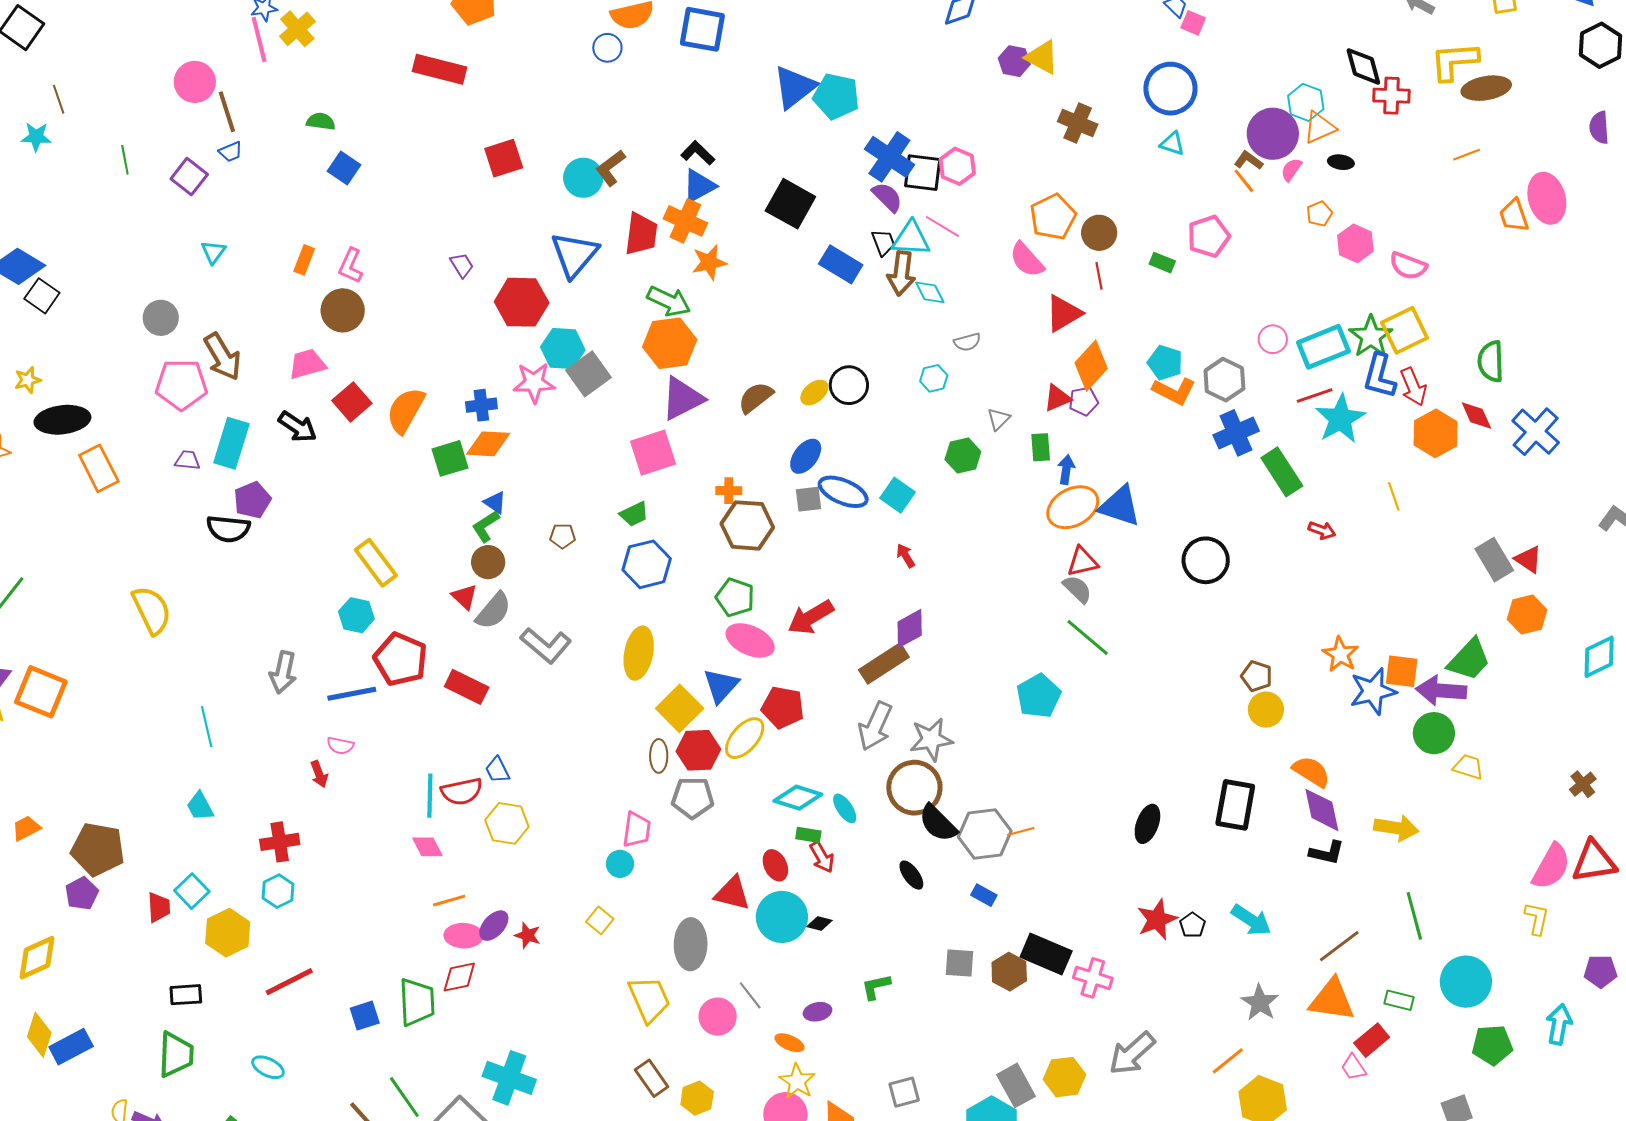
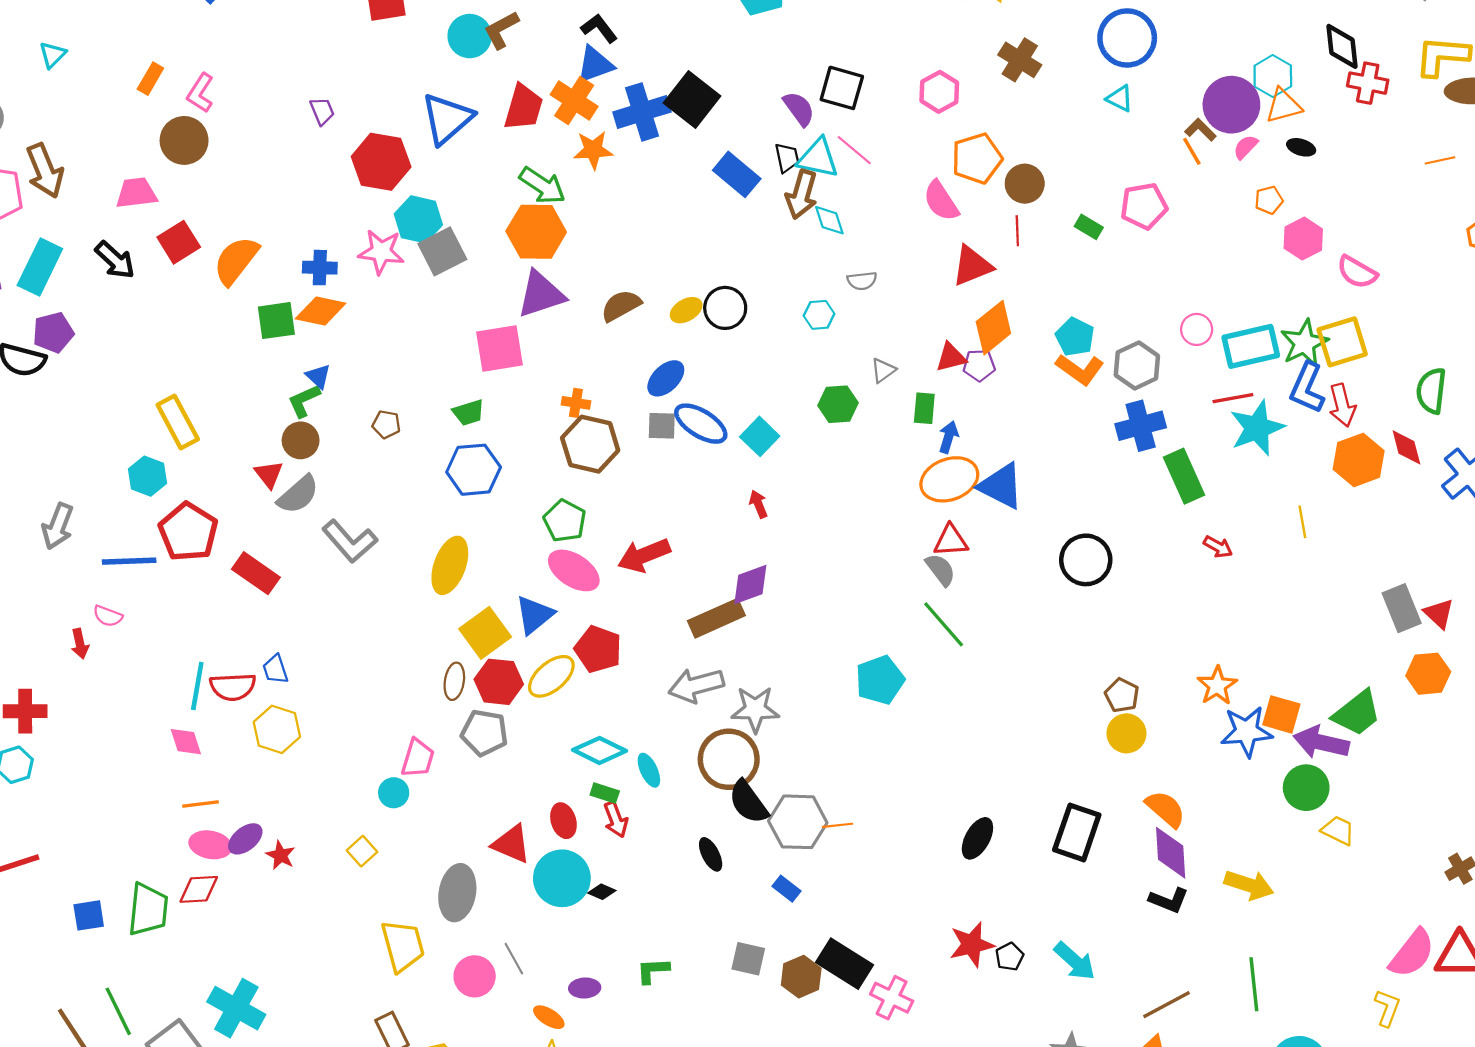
blue cross: (889, 157) -> (642, 112), moved, turned 30
pink hexagon: (957, 166) -> (939, 92), moved
gray arrow: (875, 726) -> (696, 685), turned 42

